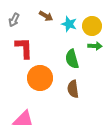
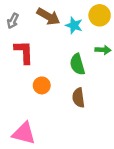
brown arrow: (46, 16) -> (48, 16), size x1.5
yellow circle: (92, 26) -> (100, 15), moved
orange circle: (40, 78) -> (42, 85), size x0.6

